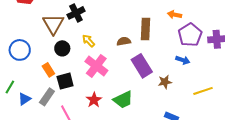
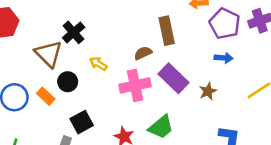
pink cross: (96, 66) -> (135, 85), moved, turned -35
orange rectangle: (48, 70) -> (46, 96), moved

